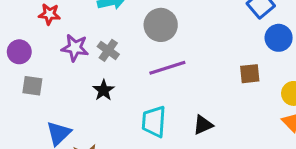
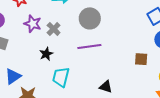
cyan trapezoid: (154, 122) -> (61, 77), moved
black triangle: (203, 125) -> (106, 87), turned 32

